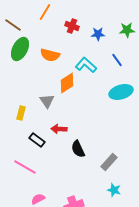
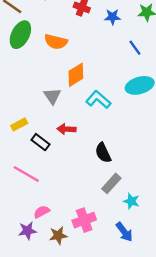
cyan L-shape: (86, 65) -> (98, 100), moved
yellow rectangle: (21, 113) -> (19, 124), moved, turned 48
black semicircle: (78, 149) -> (103, 153), moved
gray rectangle: (109, 162) -> (111, 183), moved

